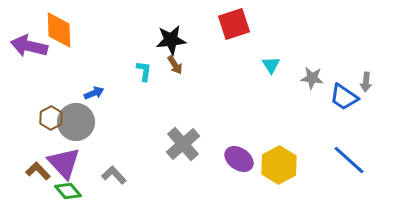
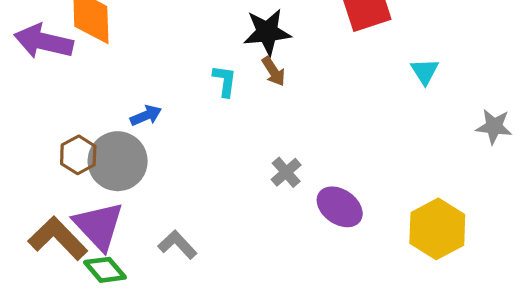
gray star: (312, 78) -> (494, 127), moved
gray cross: (183, 144) -> (286, 172), moved, size x0.6
purple ellipse: (239, 159) -> (340, 207), moved
brown L-shape: (38, 171) -> (58, 238), size x1.5

